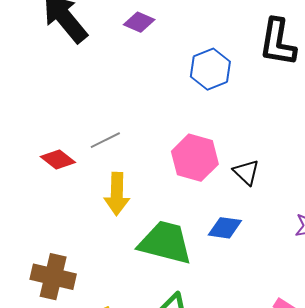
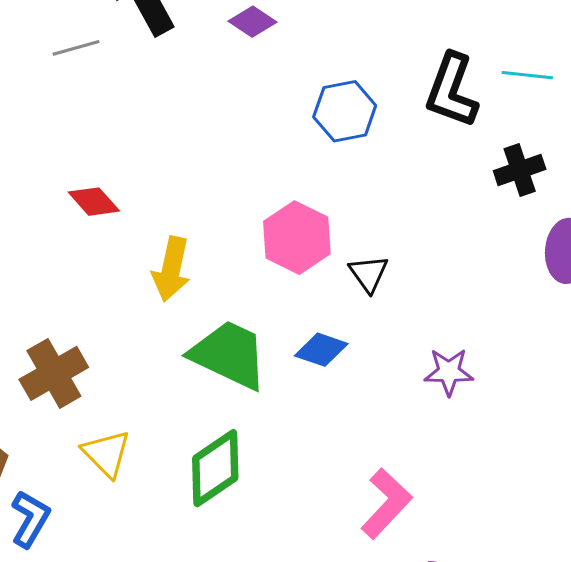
gray line: (105, 140) -> (76, 48), moved
brown cross: (53, 277) -> (54, 373), turned 36

